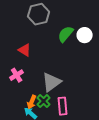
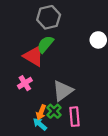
green semicircle: (66, 34) -> (45, 44), moved
red triangle: (25, 50) -> (33, 56), size x1.5

